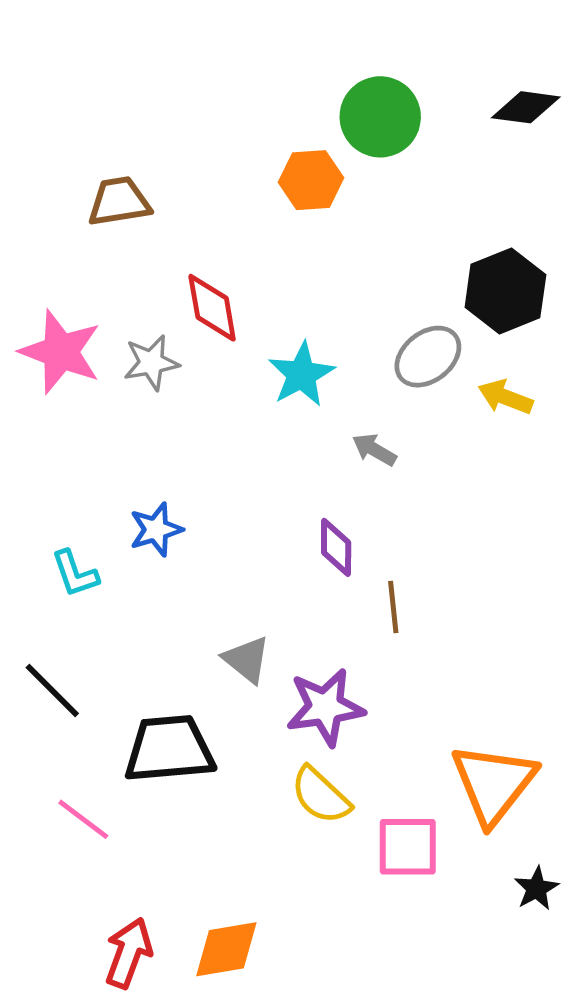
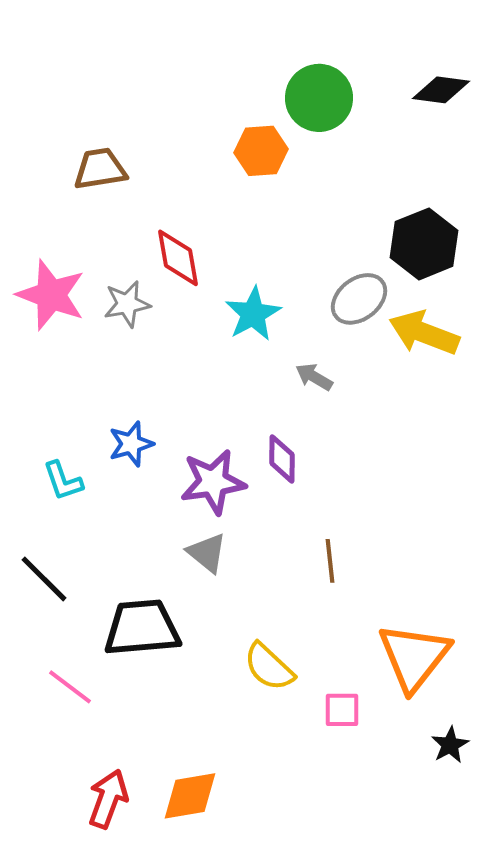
yellow arrow: (505, 397) -> (424, 333), size x1.5
brown line: (393, 607) -> (330, 561), moved
purple star: (325, 707) -> (213, 482), moved
pink square: (408, 847) -> (342, 710), size x0.7

